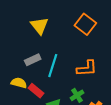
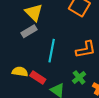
gray rectangle: (33, 60) -> (29, 31), moved

